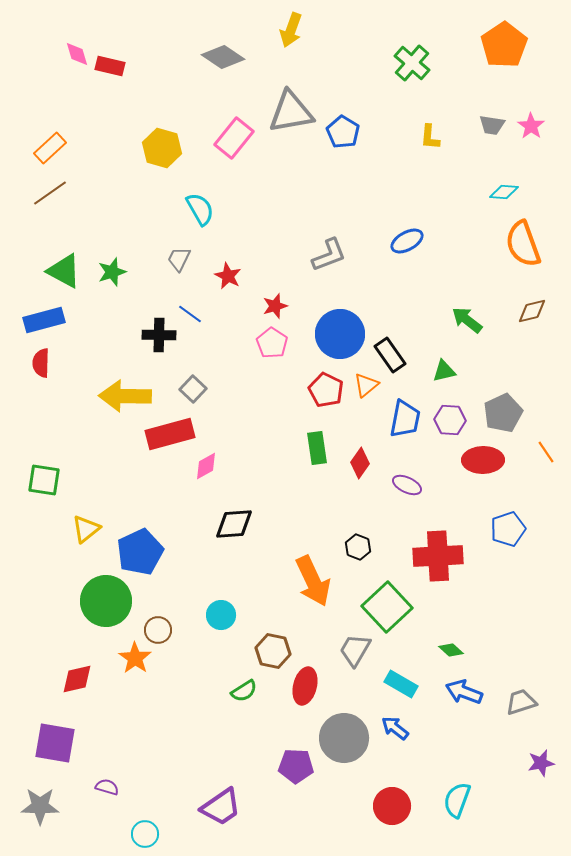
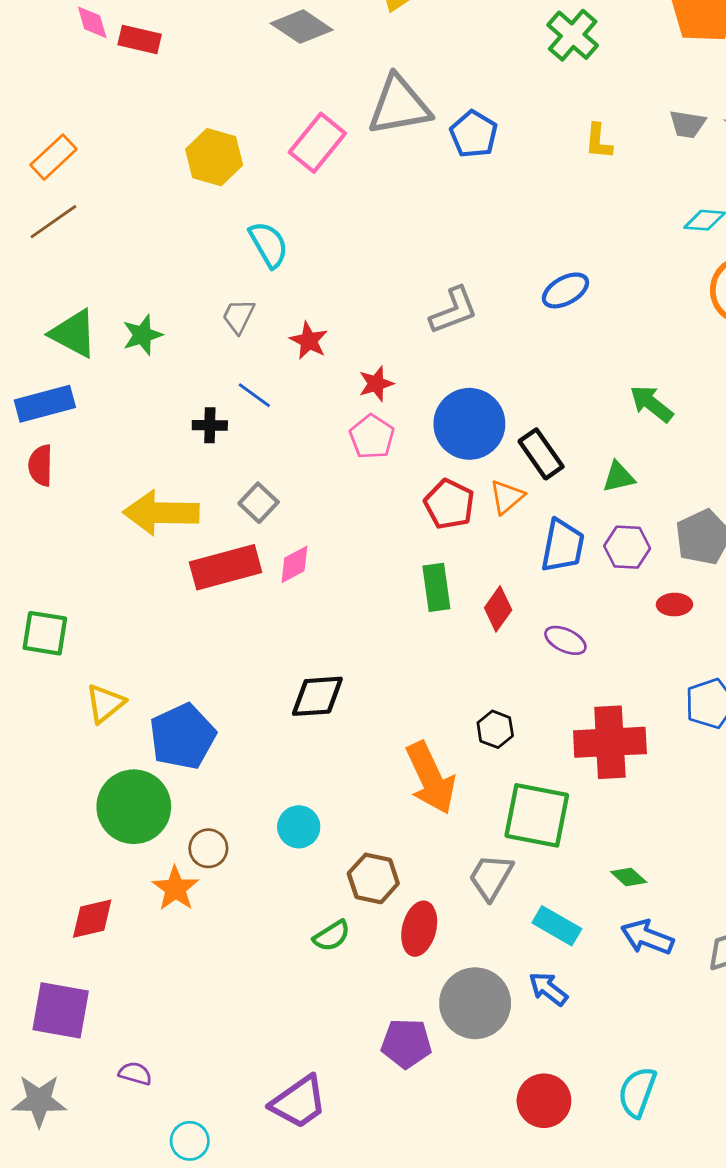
black cross: (159, 335) -> (210, 425), size x0.7
red ellipse: (483, 460) -> (674, 605), size x0.6
pink diamond: (206, 466) -> (294, 564), moved
green square: (387, 607) -> (537, 815), turned -36

